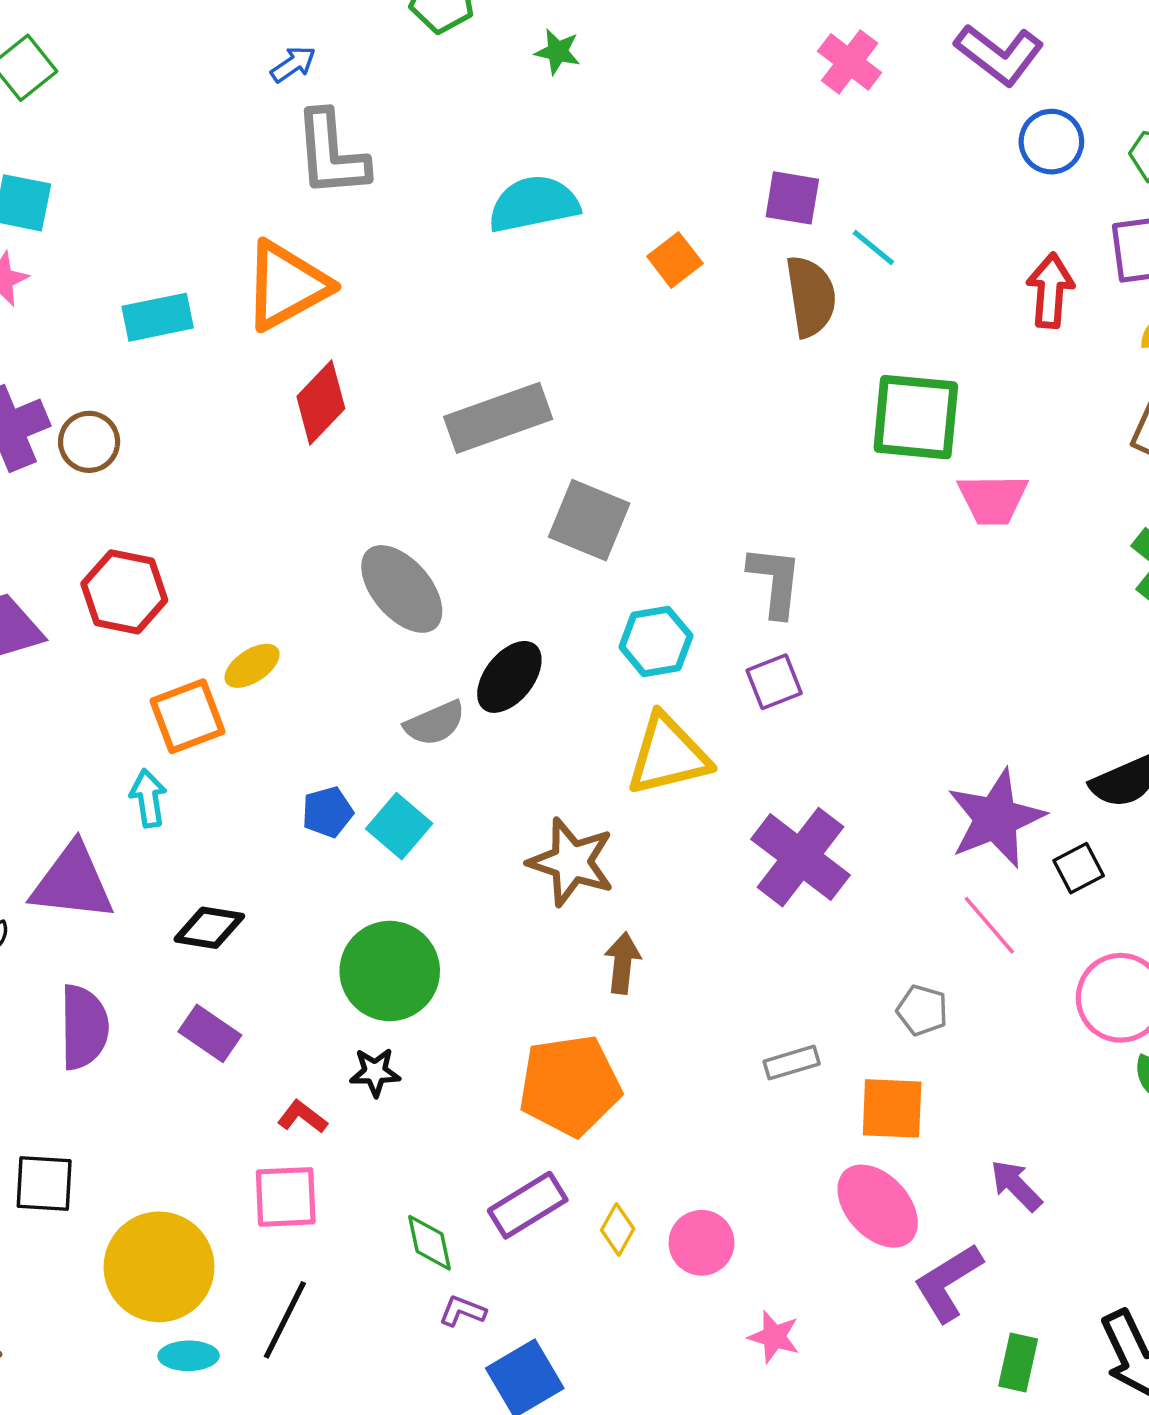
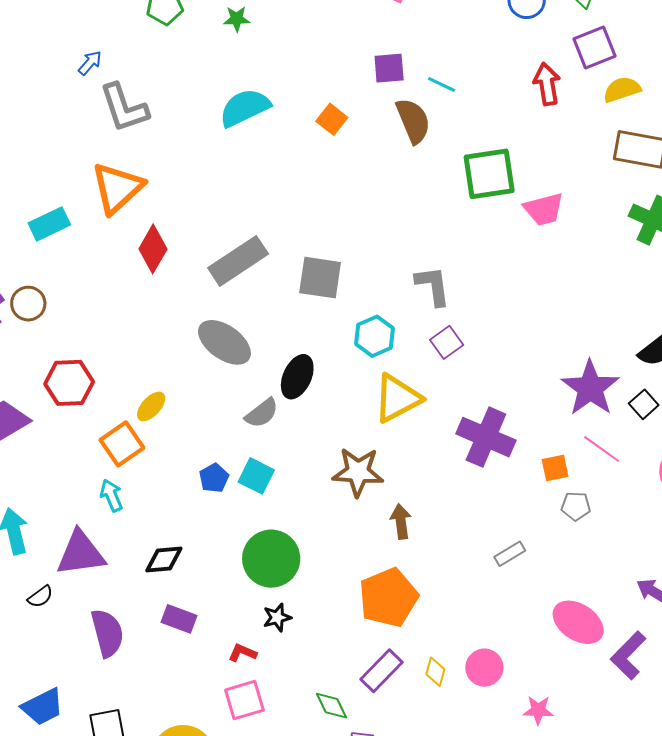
gray rectangle: (498, 418) -> (238, 261), moved
orange square: (892, 1108) -> (555, 468), moved, size x0.7

